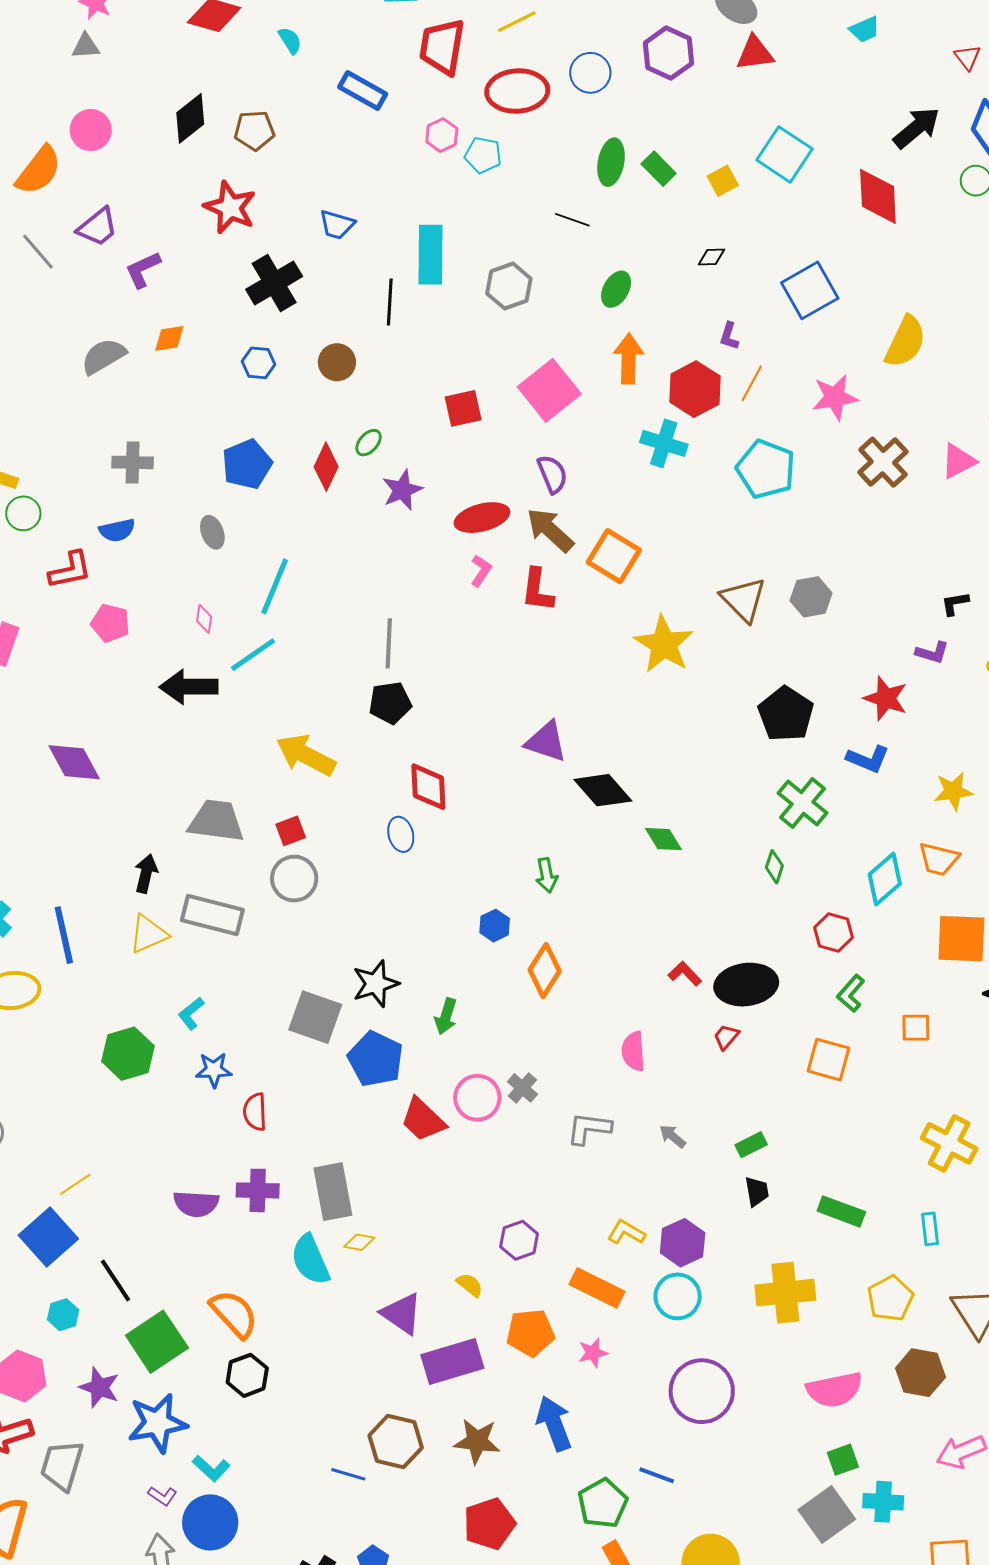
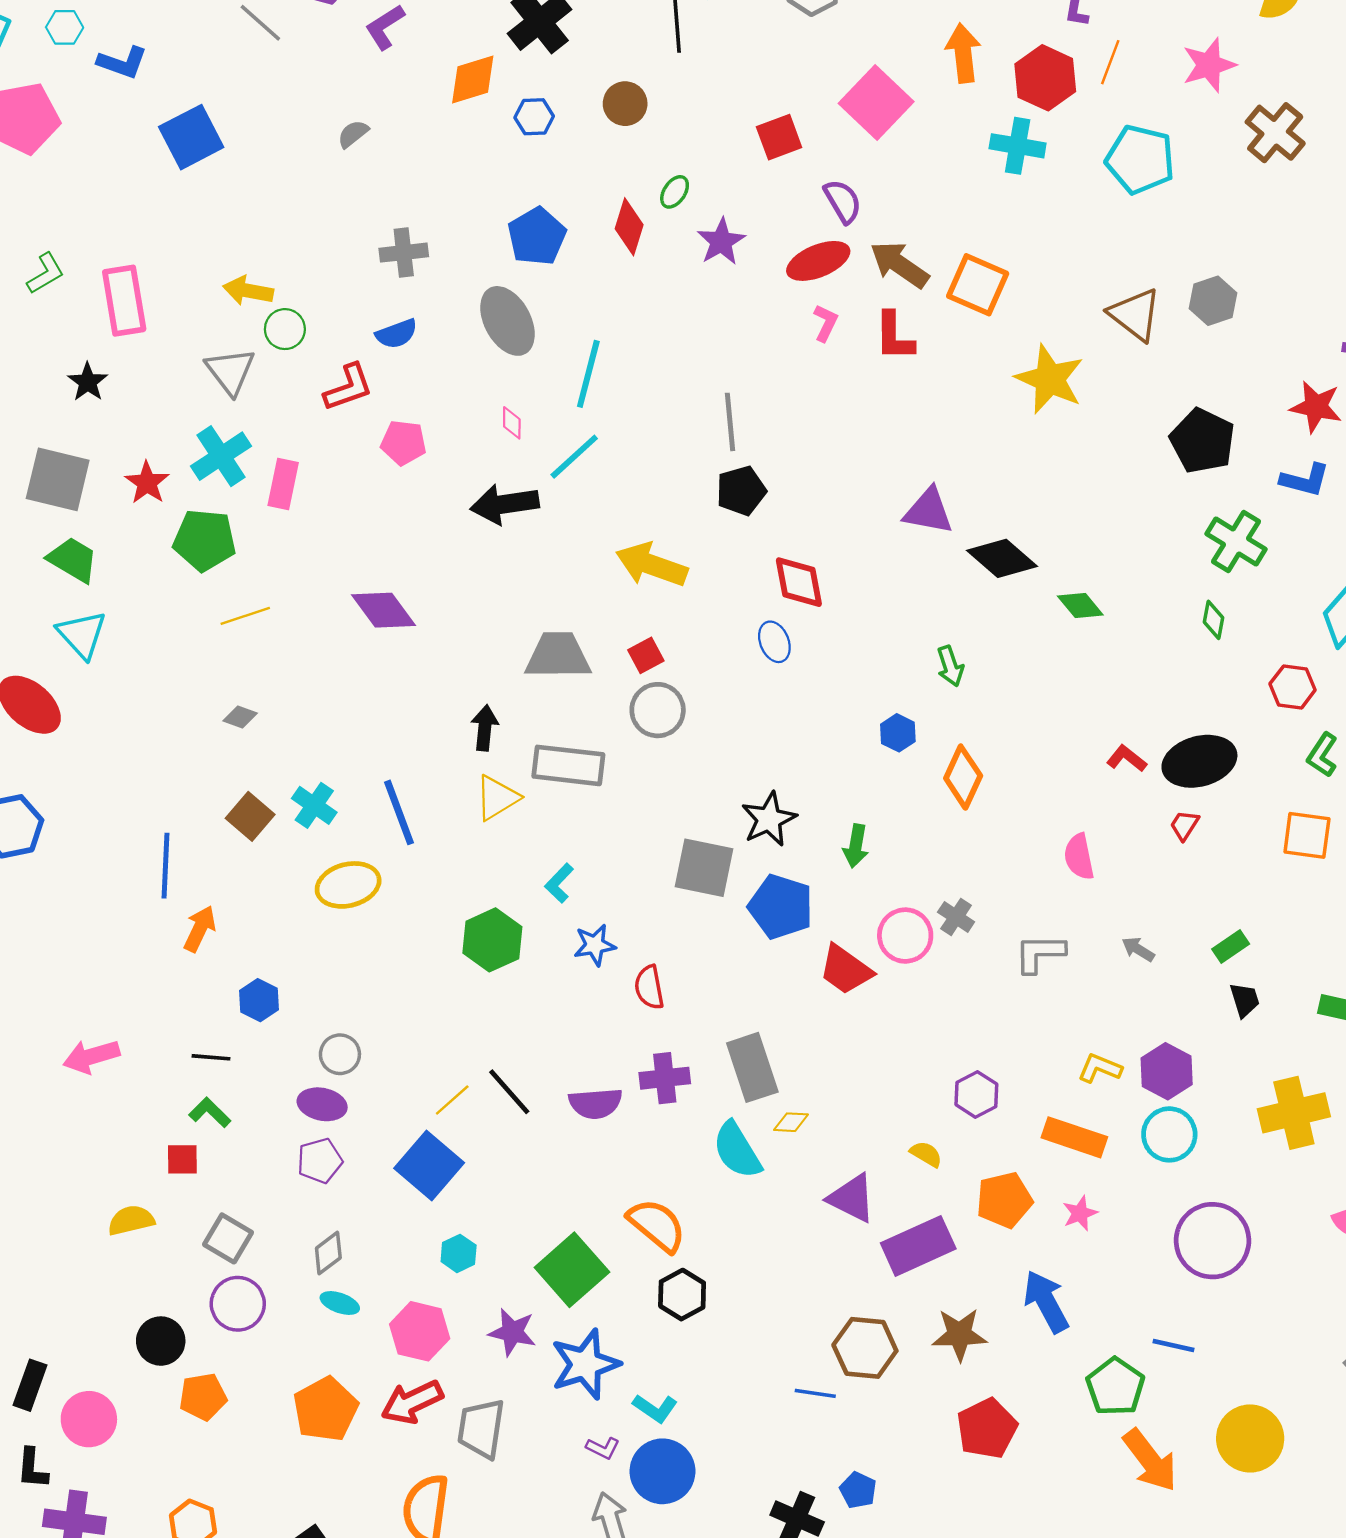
orange diamond: (169, 338) -> (473, 80), moved, size x1.4
gray semicircle: (103, 356) -> (353, 134), size x0.6
purple semicircle: (552, 474) -> (843, 201), moved
gray ellipse: (212, 532) -> (507, 321), size x1.8
black line: (116, 1280) -> (509, 1092), moved

